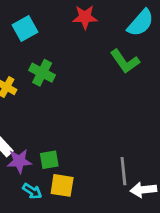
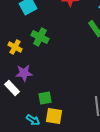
purple star: (19, 161) -> (24, 73), moved

